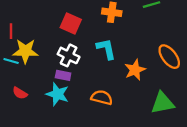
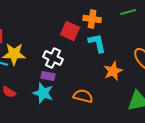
red square: (71, 23) -> (70, 31), moved
cyan L-shape: (106, 49) -> (97, 43), moved

